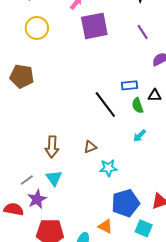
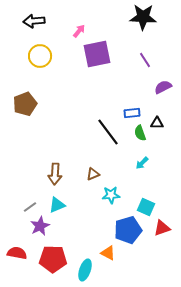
brown pentagon: (22, 76) -> (25, 104), turned -30
cyan triangle: (54, 178) -> (57, 205), turned 42
red semicircle: (14, 209) -> (17, 253), moved
cyan square: (144, 228) -> (146, 207), moved

